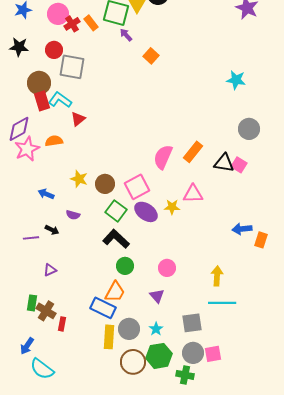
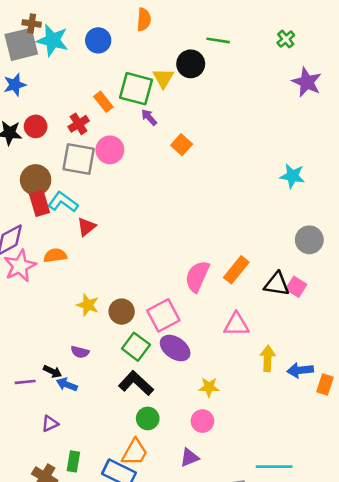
pink circle: (58, 14) -> (110, 150), moved
red cross: (72, 24) -> (79, 124), moved
red circle: (54, 50) -> (36, 126), moved
blue arrow: (46, 194) -> (67, 385), moved
yellow star: (172, 207) -> (209, 387), moved
yellow arrow: (217, 276) -> (268, 358), moved
purple triangle: (157, 296) -> (189, 458), turned 49
green rectangle: (32, 303) -> (73, 461), moved

